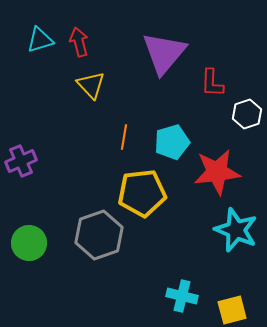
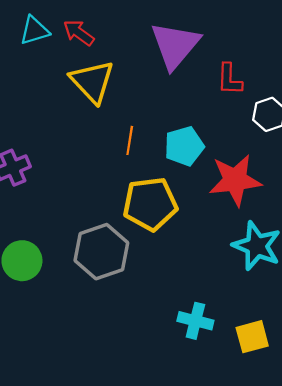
red arrow: (79, 42) -> (79, 33), turned -40
yellow triangle: (91, 85) -> (92, 81), size x1.4

